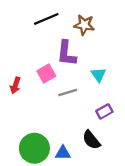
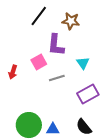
black line: (46, 19) -> (39, 16), turned -30
purple rectangle: (104, 111) -> (88, 94), size x1.5
black semicircle: (91, 140) -> (84, 127), moved

